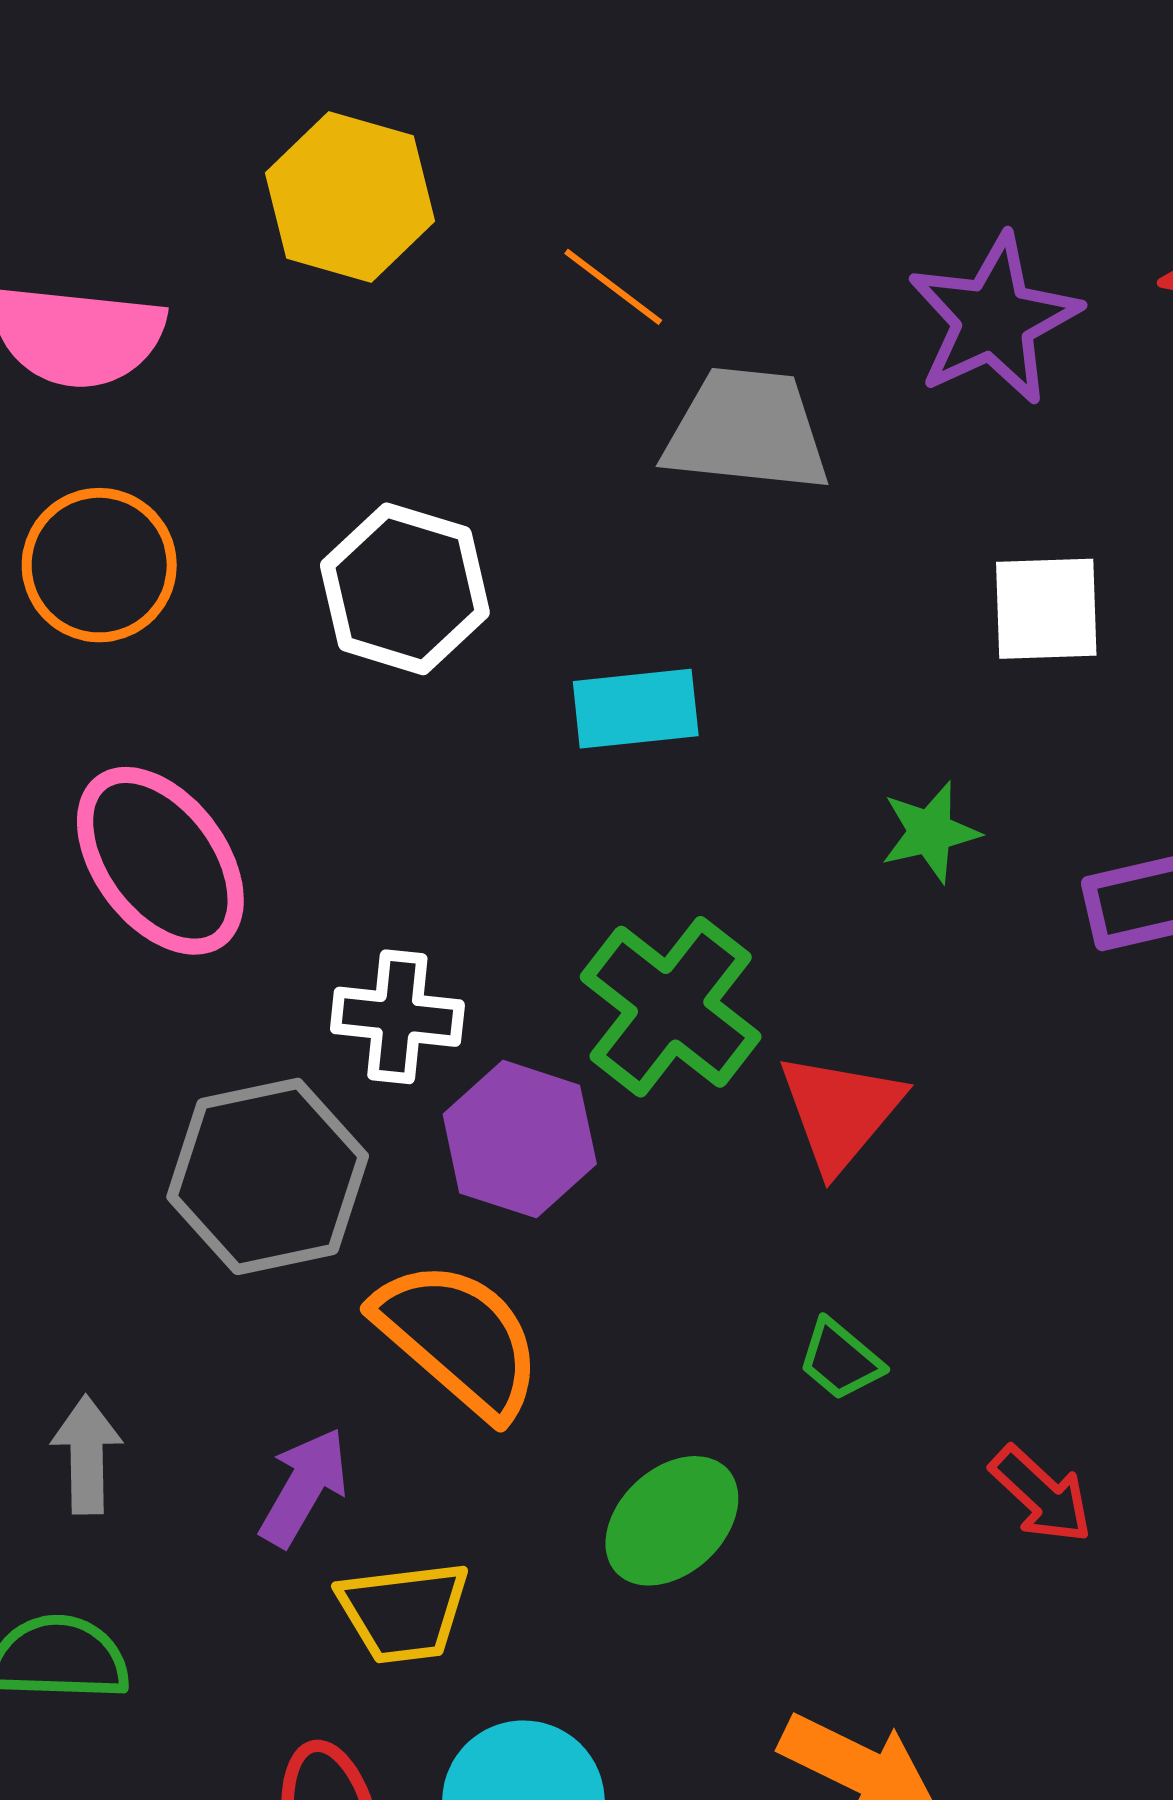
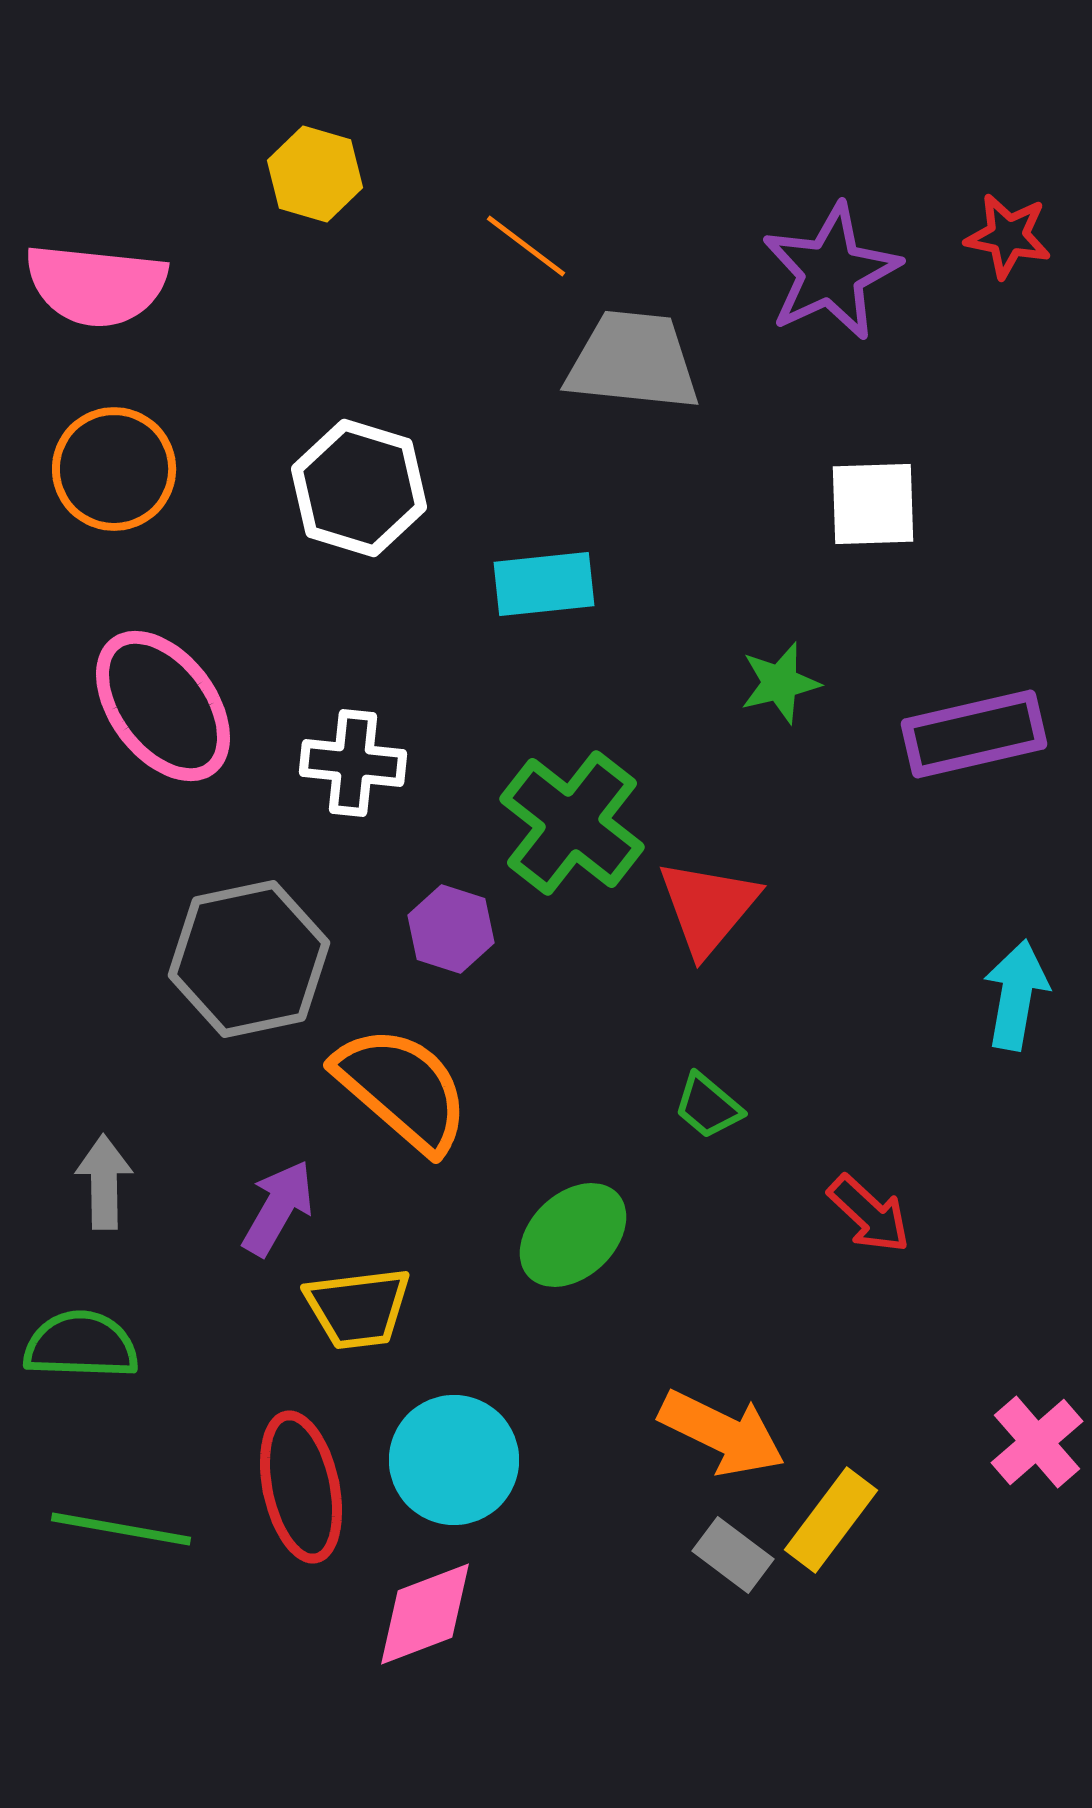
yellow hexagon: (350, 197) -> (315, 174), size x0.7
white cross: (397, 1017) -> (353, 763), moved
purple hexagon: (520, 1139) -> (451, 929), size x0.7

